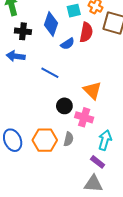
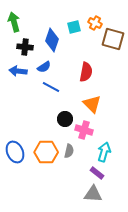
red semicircle: (86, 32) -> (86, 72), moved
blue semicircle: (68, 44) -> (44, 67), moved

